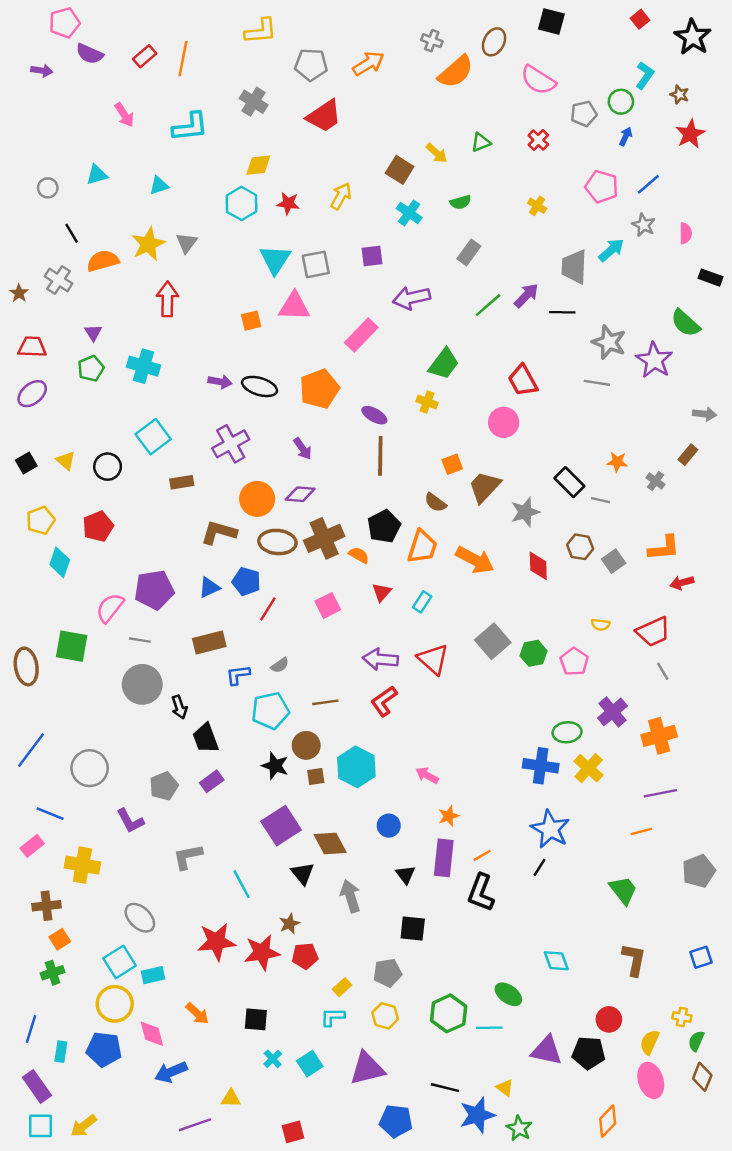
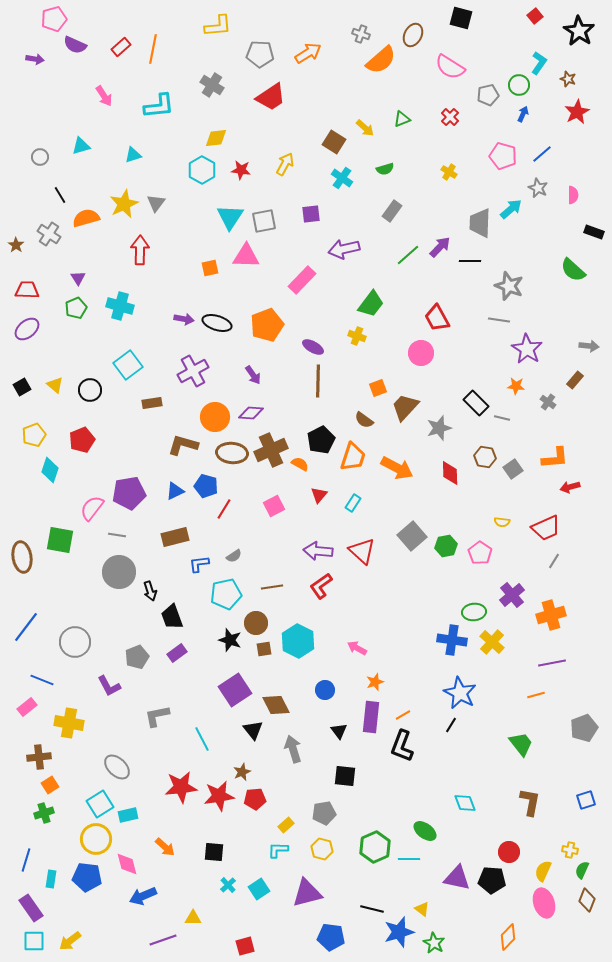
purple star: (654, 360) -> (527, 349), moved
gray line: (663, 671) -> (554, 561), turned 63

